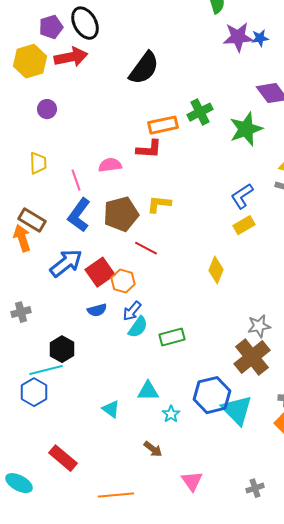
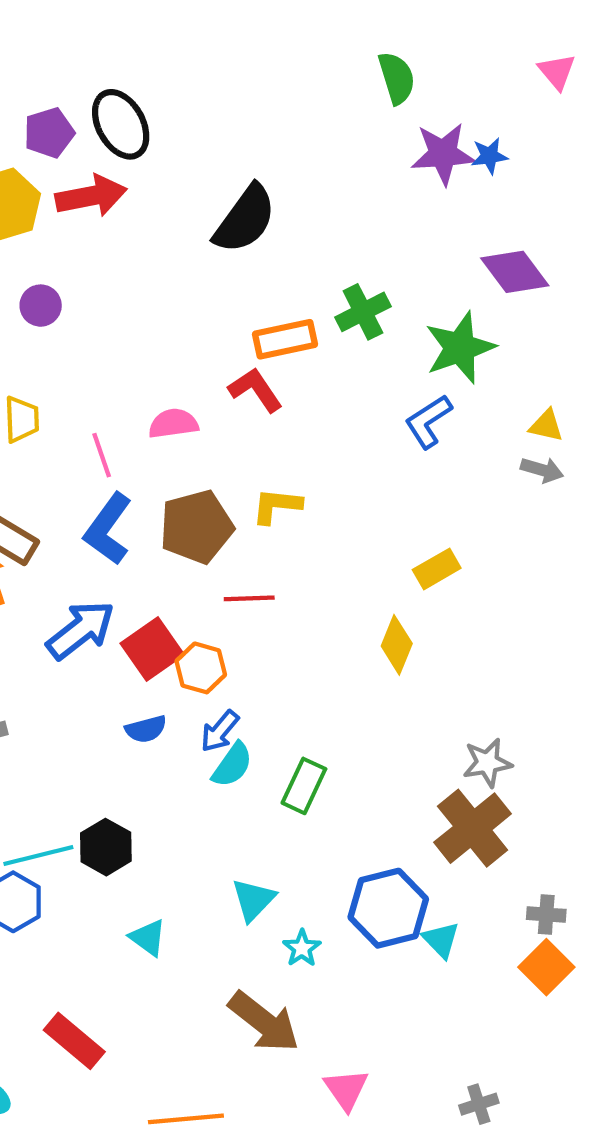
red L-shape: (149, 149) -> (255, 390), turned -128
blue L-shape: (242, 196) -> (428, 421), moved
yellow rectangle: (244, 225) -> (437, 569), moved
red line: (146, 248) -> (249, 598), turned -30
green rectangle: (172, 337) -> (304, 786), turned -50
black hexagon: (62, 349) -> (106, 847), moved
cyan triangle: (148, 391) -> (253, 900), turned -45
cyan triangle: (111, 409) -> (148, 938), moved
cyan triangle: (237, 410) -> (441, 940), size x0.6
brown arrow: (153, 449) -> (264, 1022), size x1.8

